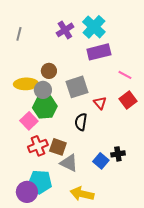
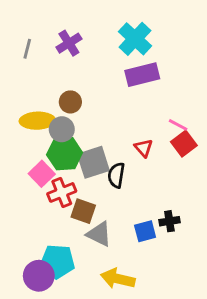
purple cross: (65, 30) -> (69, 43), moved
pink line: (125, 75) -> (178, 125), moved
gray square: (77, 87) -> (93, 162), moved
red cross: (38, 146) -> (62, 192), moved
blue square: (101, 161) -> (145, 231), turned 35

